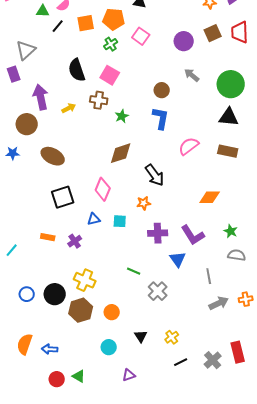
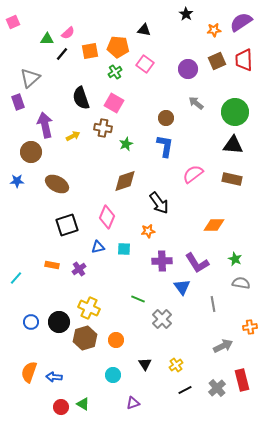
gray arrow: (219, 303) -> (223, 346), moved

